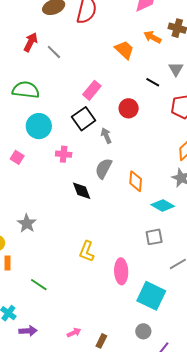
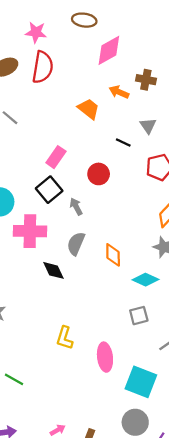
pink cross: (64, 154) -> (30, 231), size x1.8
gray circle: (143, 331) -> (135, 422), size x1.5

